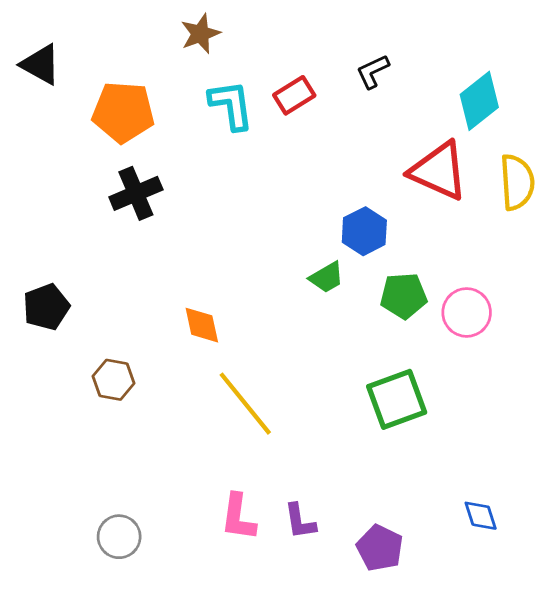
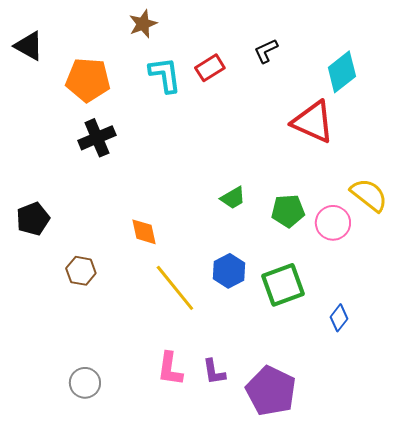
yellow semicircle: (517, 182) -> (369, 195), moved, turned -48
blue hexagon: (364, 231) -> (229, 271), moved
blue diamond: (481, 516) -> (339, 318), moved, turned 56
purple pentagon: (380, 548) -> (271, 391), size x1.5

